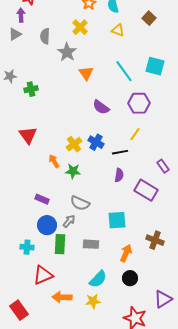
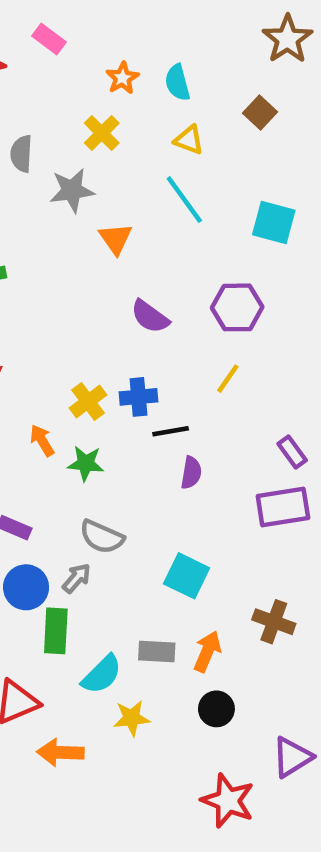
gray star: (67, 52) -> (72, 190), turned 30
cyan line: (124, 71) -> (184, 200), moved
blue cross: (96, 142) -> (138, 397), turned -35
black line: (120, 152) -> (171, 431), moved
purple rectangle: (146, 190) -> (283, 507), moved, turned -40
cyan square: (117, 220) -> (187, 576), turned 30
gray rectangle: (91, 244) -> (157, 652), moved
cyan semicircle: (98, 279) -> (102, 674), moved
yellow star: (93, 301) -> (132, 718), moved

